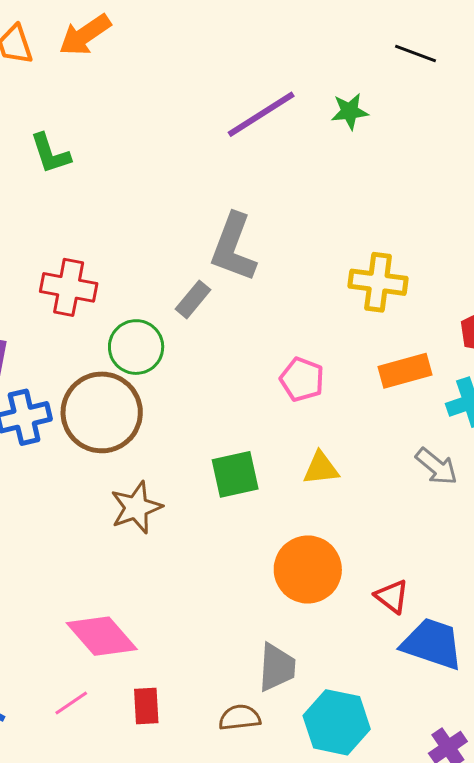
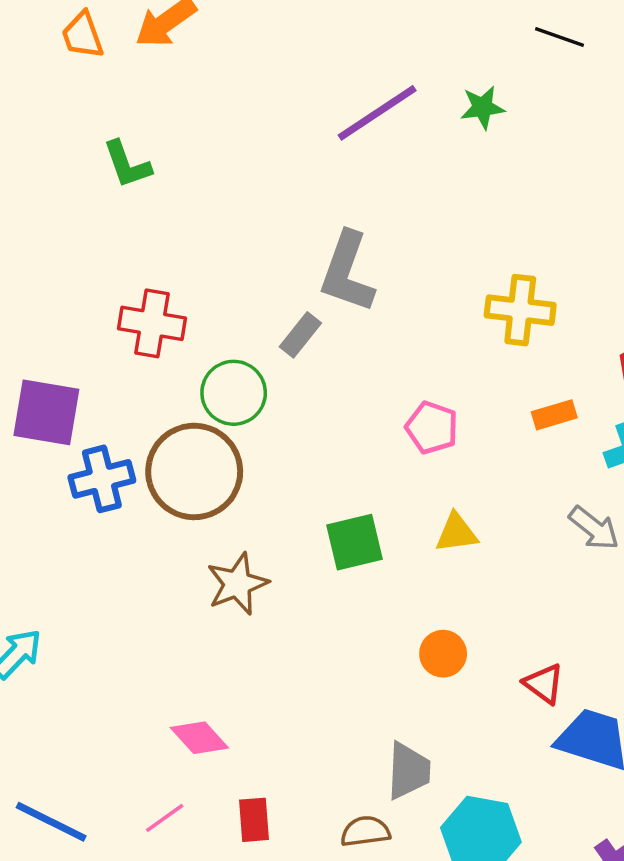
orange rectangle: (405, 371) -> (554, 415), size x0.7
orange circle: (308, 570) -> (443, 654), size x0.6
pink diamond: (102, 636) -> (199, 738), size x0.7

